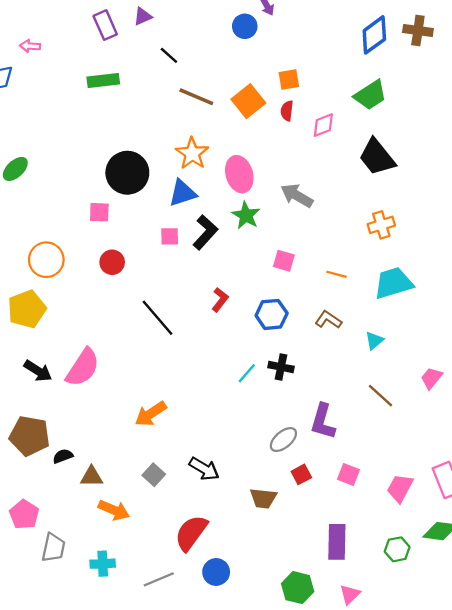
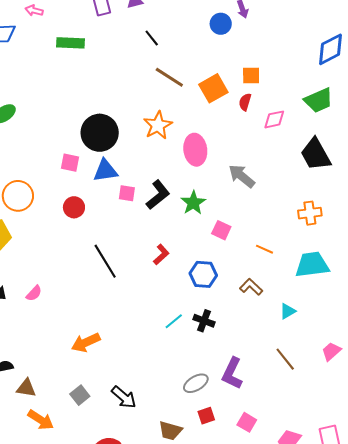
green rectangle: (103, 80) -> (71, 43), moved
blue triangle: (183, 193) -> (105, 171), moved
green star: (246, 215) -> (193, 203), moved
pink semicircle: (83, 367) -> (34, 293), size x0.5

